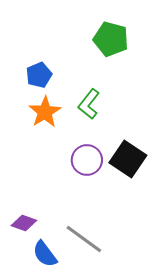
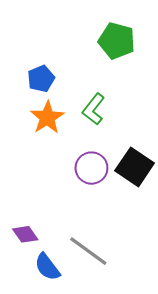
purple diamond: (24, 223) -> (25, 234), turned 35

